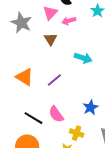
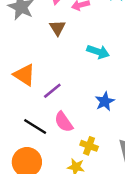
purple line: (54, 80) -> (52, 91), moved
blue star: (90, 107) -> (105, 101), moved

